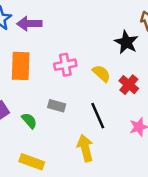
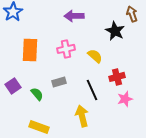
purple arrow: (29, 24) -> (74, 16), moved
red cross: (129, 85) -> (117, 77), moved, turned 35
gray rectangle: (57, 106) -> (59, 82), turned -32

